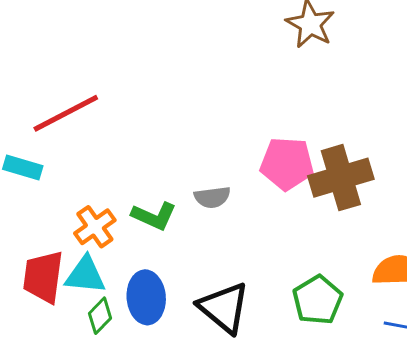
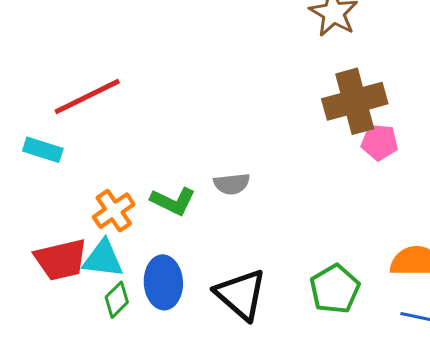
pink pentagon: (287, 164) -> (380, 142), moved, size x0.7
brown cross: (341, 178) -> (355, 101), moved
red trapezoid: (43, 277) -> (61, 260), turned -112

